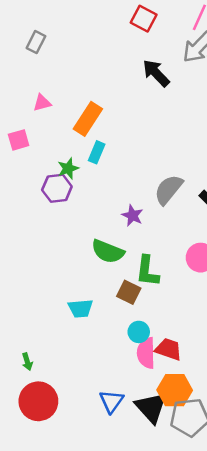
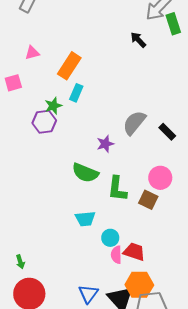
black arrow: (156, 73) -> (138, 40), moved, size x0.7
purple star: (133, 215) -> (105, 144), turned 30
brown square: (129, 292) -> (148, 200), moved
cyan trapezoid: (81, 308) -> (85, 219), moved
pink semicircle: (146, 353) -> (116, 255), size x0.7

